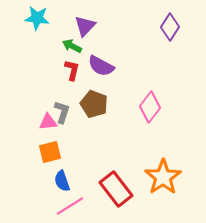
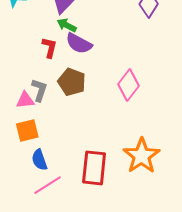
green arrow: (72, 46) -> (67, 25), moved
red rectangle: (116, 189) -> (94, 168), turned 44

